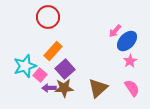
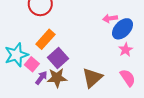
pink arrow: (115, 31) -> (110, 18), turned 40
purple arrow: (49, 88) -> (41, 78), turned 128

